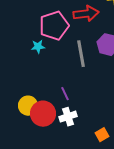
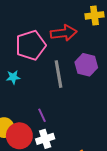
cyan star: (38, 47) -> (13, 77), moved

